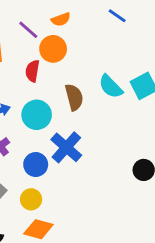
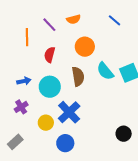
orange circle: (53, 49) -> (85, 47), moved
blue circle: (36, 165) -> (65, 143), moved
yellow circle: (31, 199) -> (46, 123), moved

